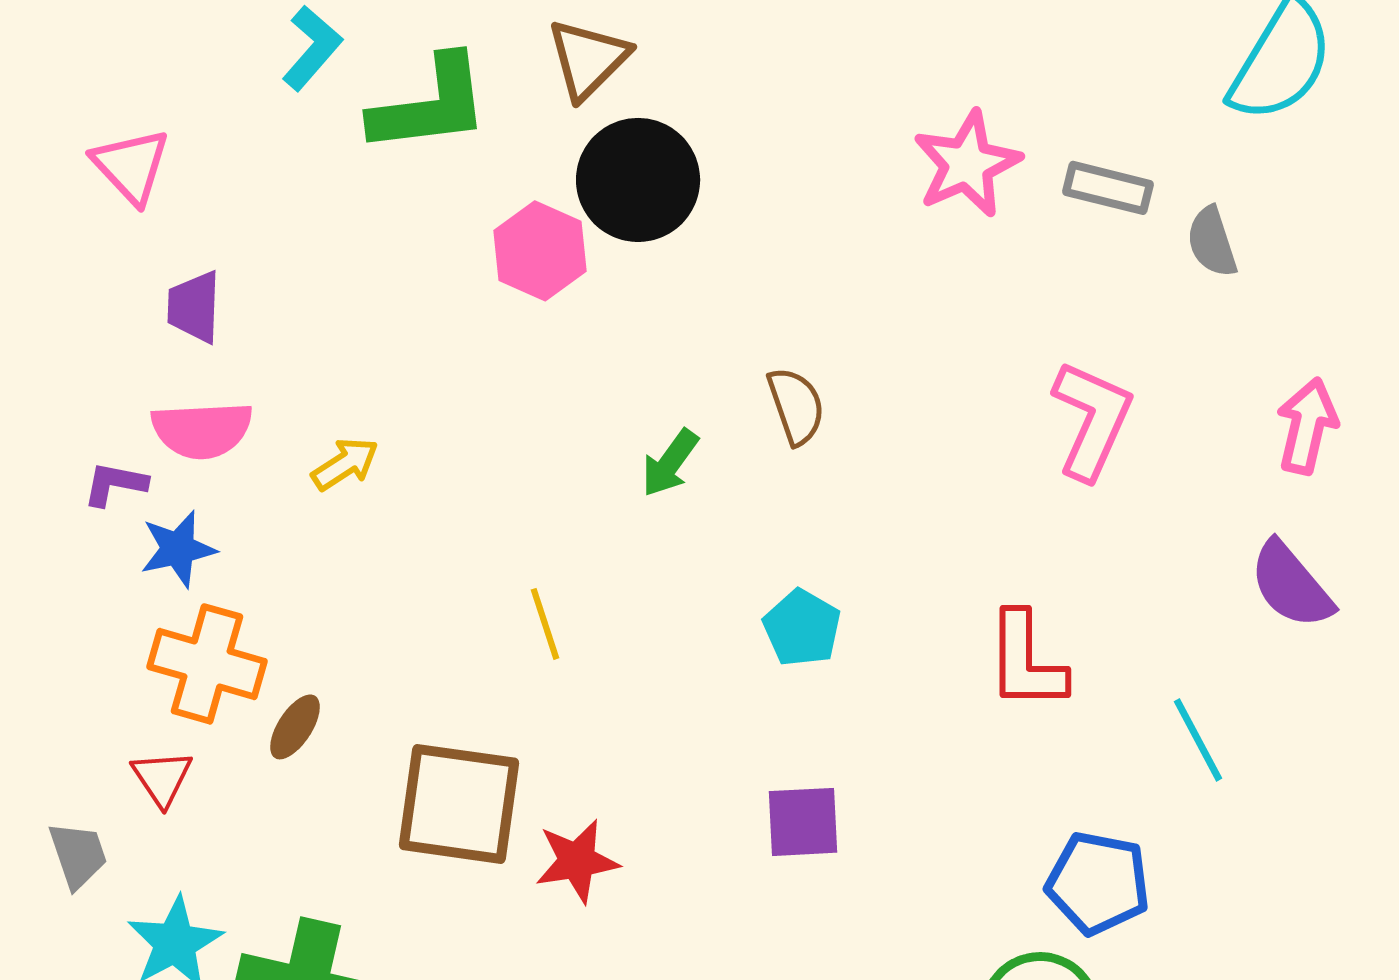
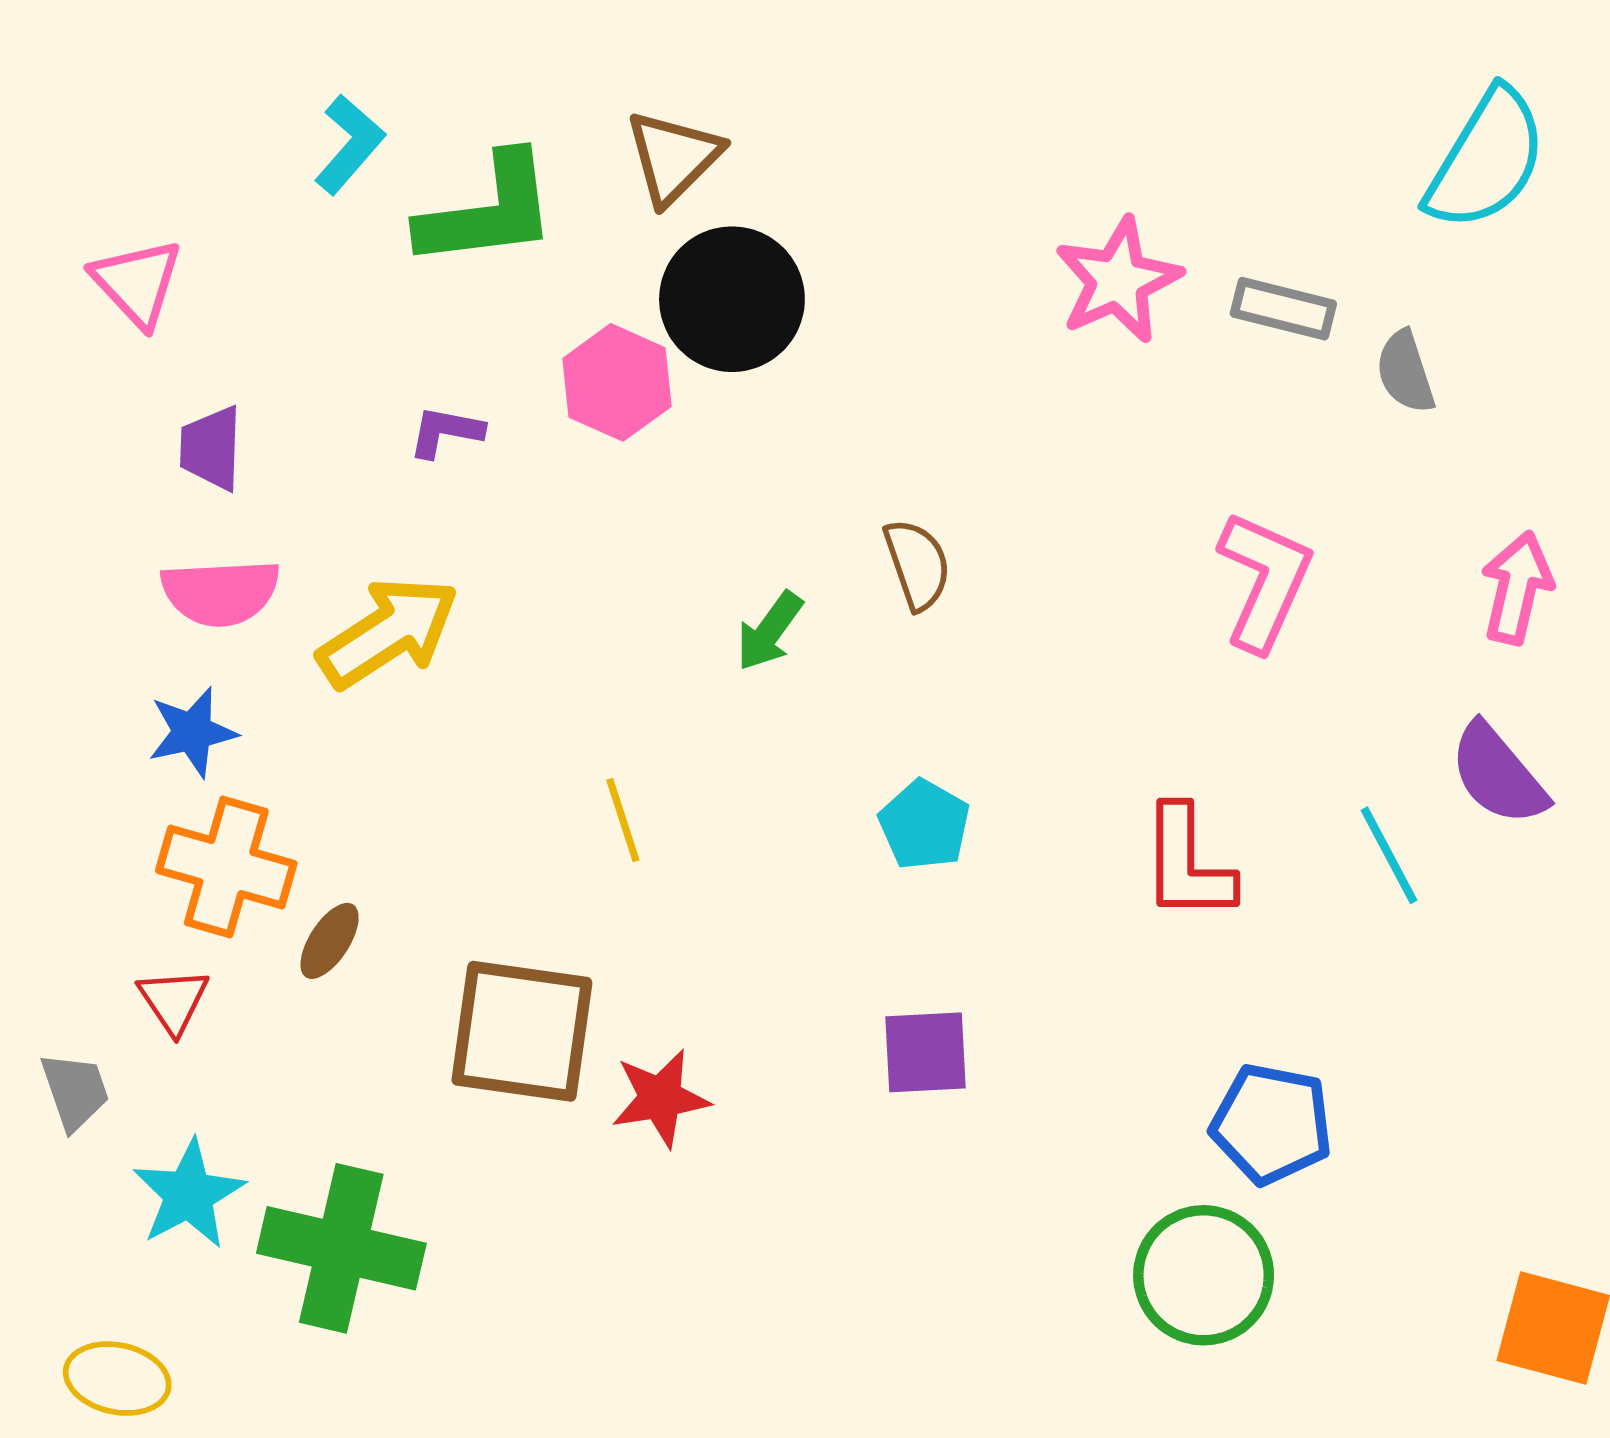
yellow arrow: (345, 464) -> (388, 632), size x1.8
purple L-shape: (115, 484) -> (446, 432), moved
cyan line: (1198, 740) -> (1389, 855), moved

